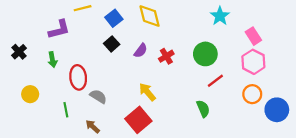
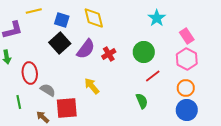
blue square: (114, 18) -> (62, 20), turned -35
black square: (112, 44) -> (60, 43), size x1.5
purple semicircle: (141, 51) -> (86, 49), size x1.5
blue circle: (277, 110) -> (187, 110), moved
red square: (138, 120) -> (67, 108), moved, turned 35

